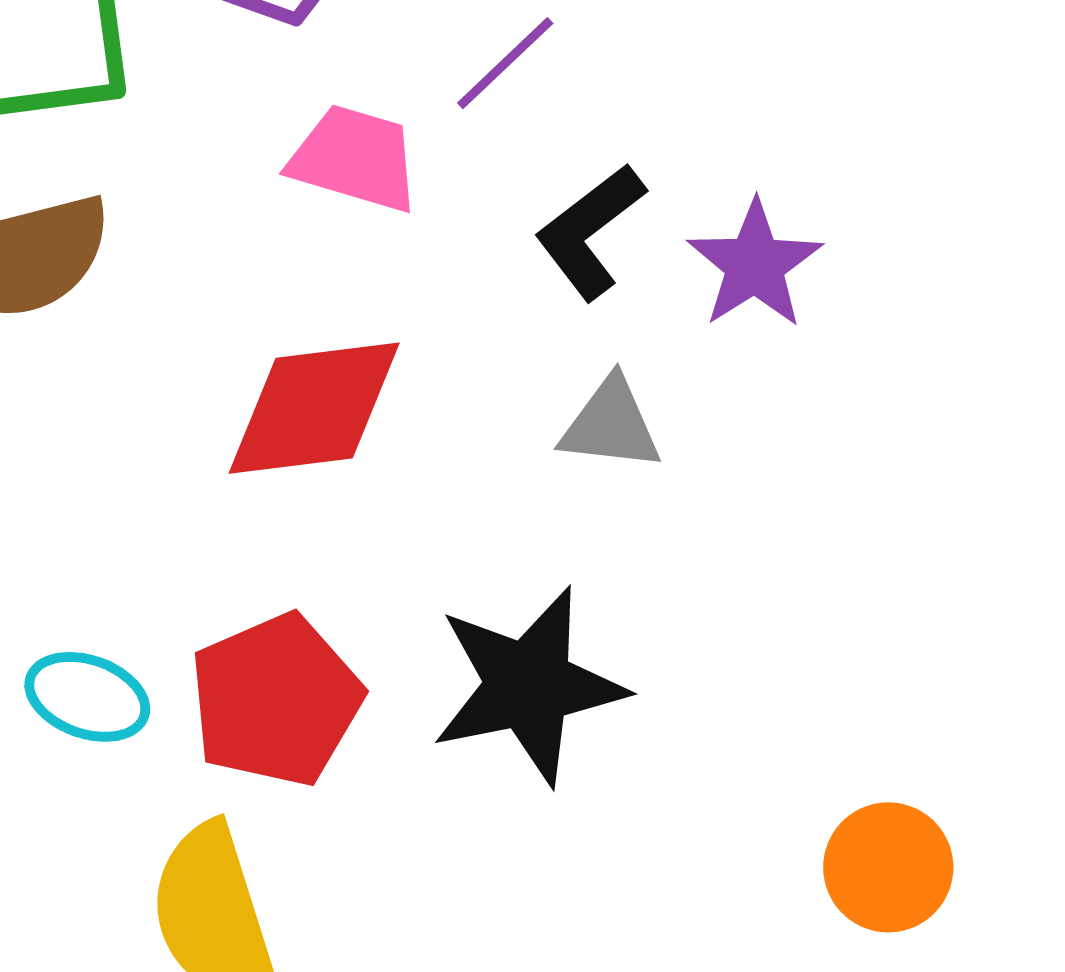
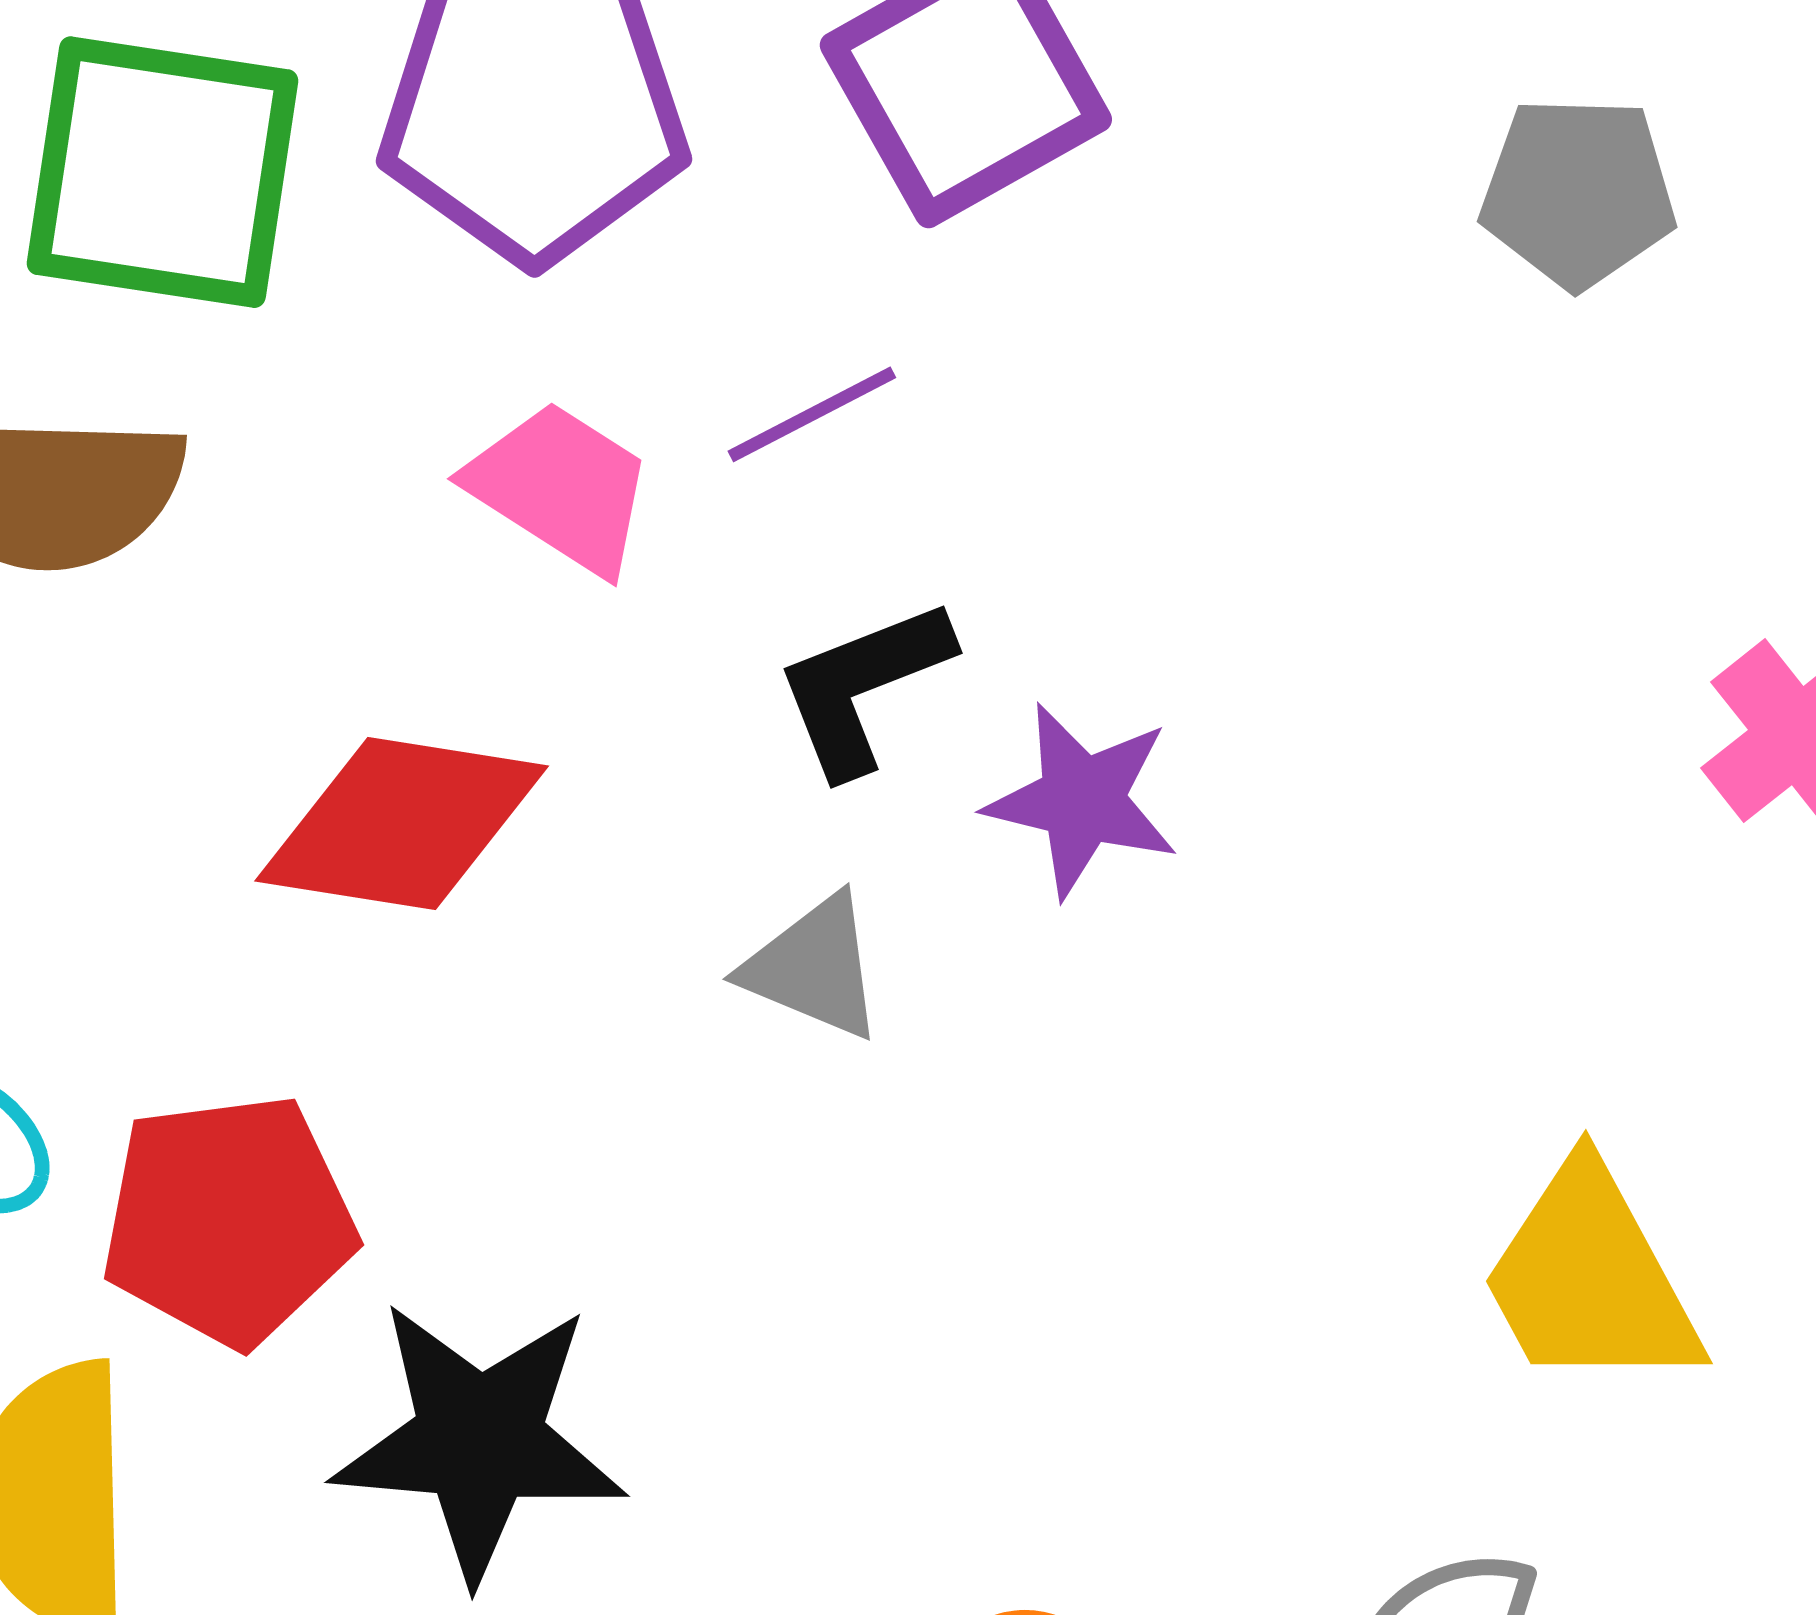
purple star: (755, 264) -> (1082, 800), turned 30
black star: (528, 686) -> (479, 1440), moved

